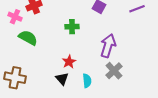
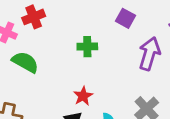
purple arrow: (108, 46) -> (149, 54), moved

